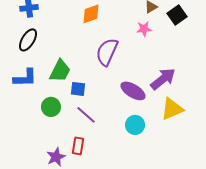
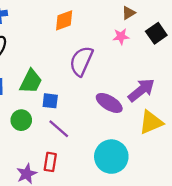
black square: (177, 15) -> (156, 33), moved
cyan circle: (135, 125) -> (111, 157), moved, size x1.6

